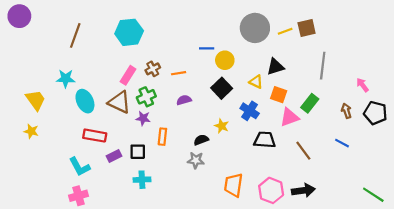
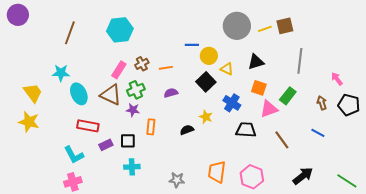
yellow triangle: (256, 82) -> (227, 69), moved
yellow star: (31, 131) -> (29, 122), size x1.5
gray star: (196, 160) -> (177, 180), moved
black arrow: (303, 190) -> (303, 176), moved, turned -30

